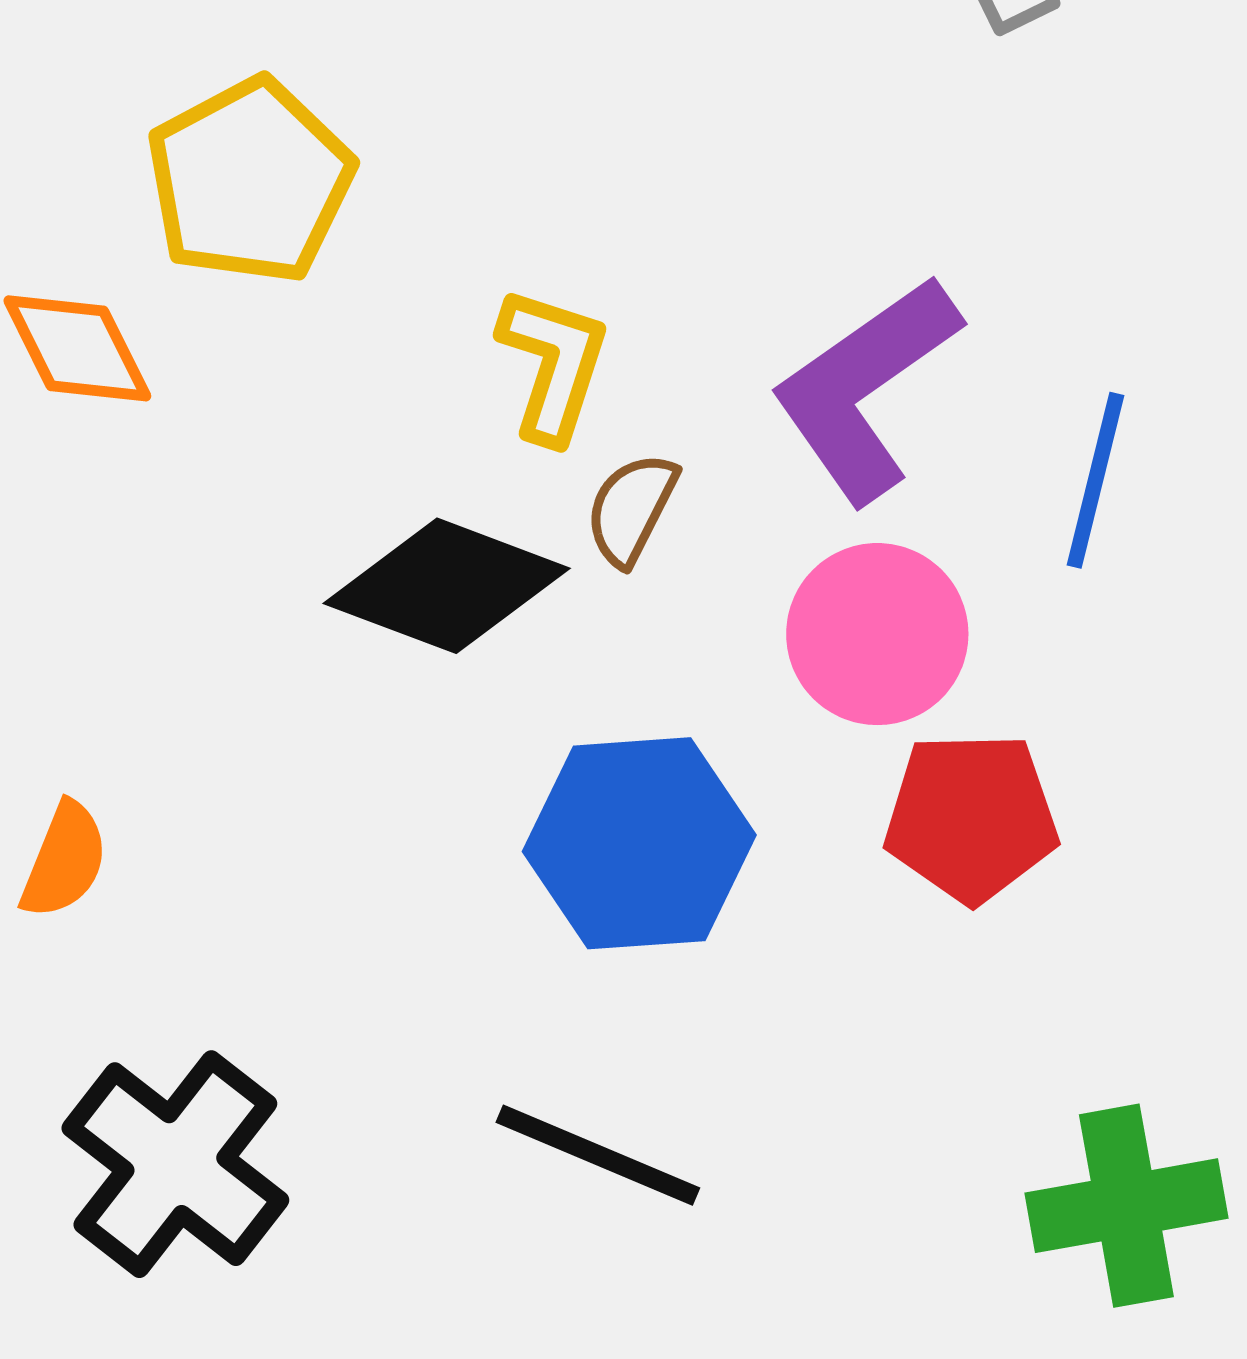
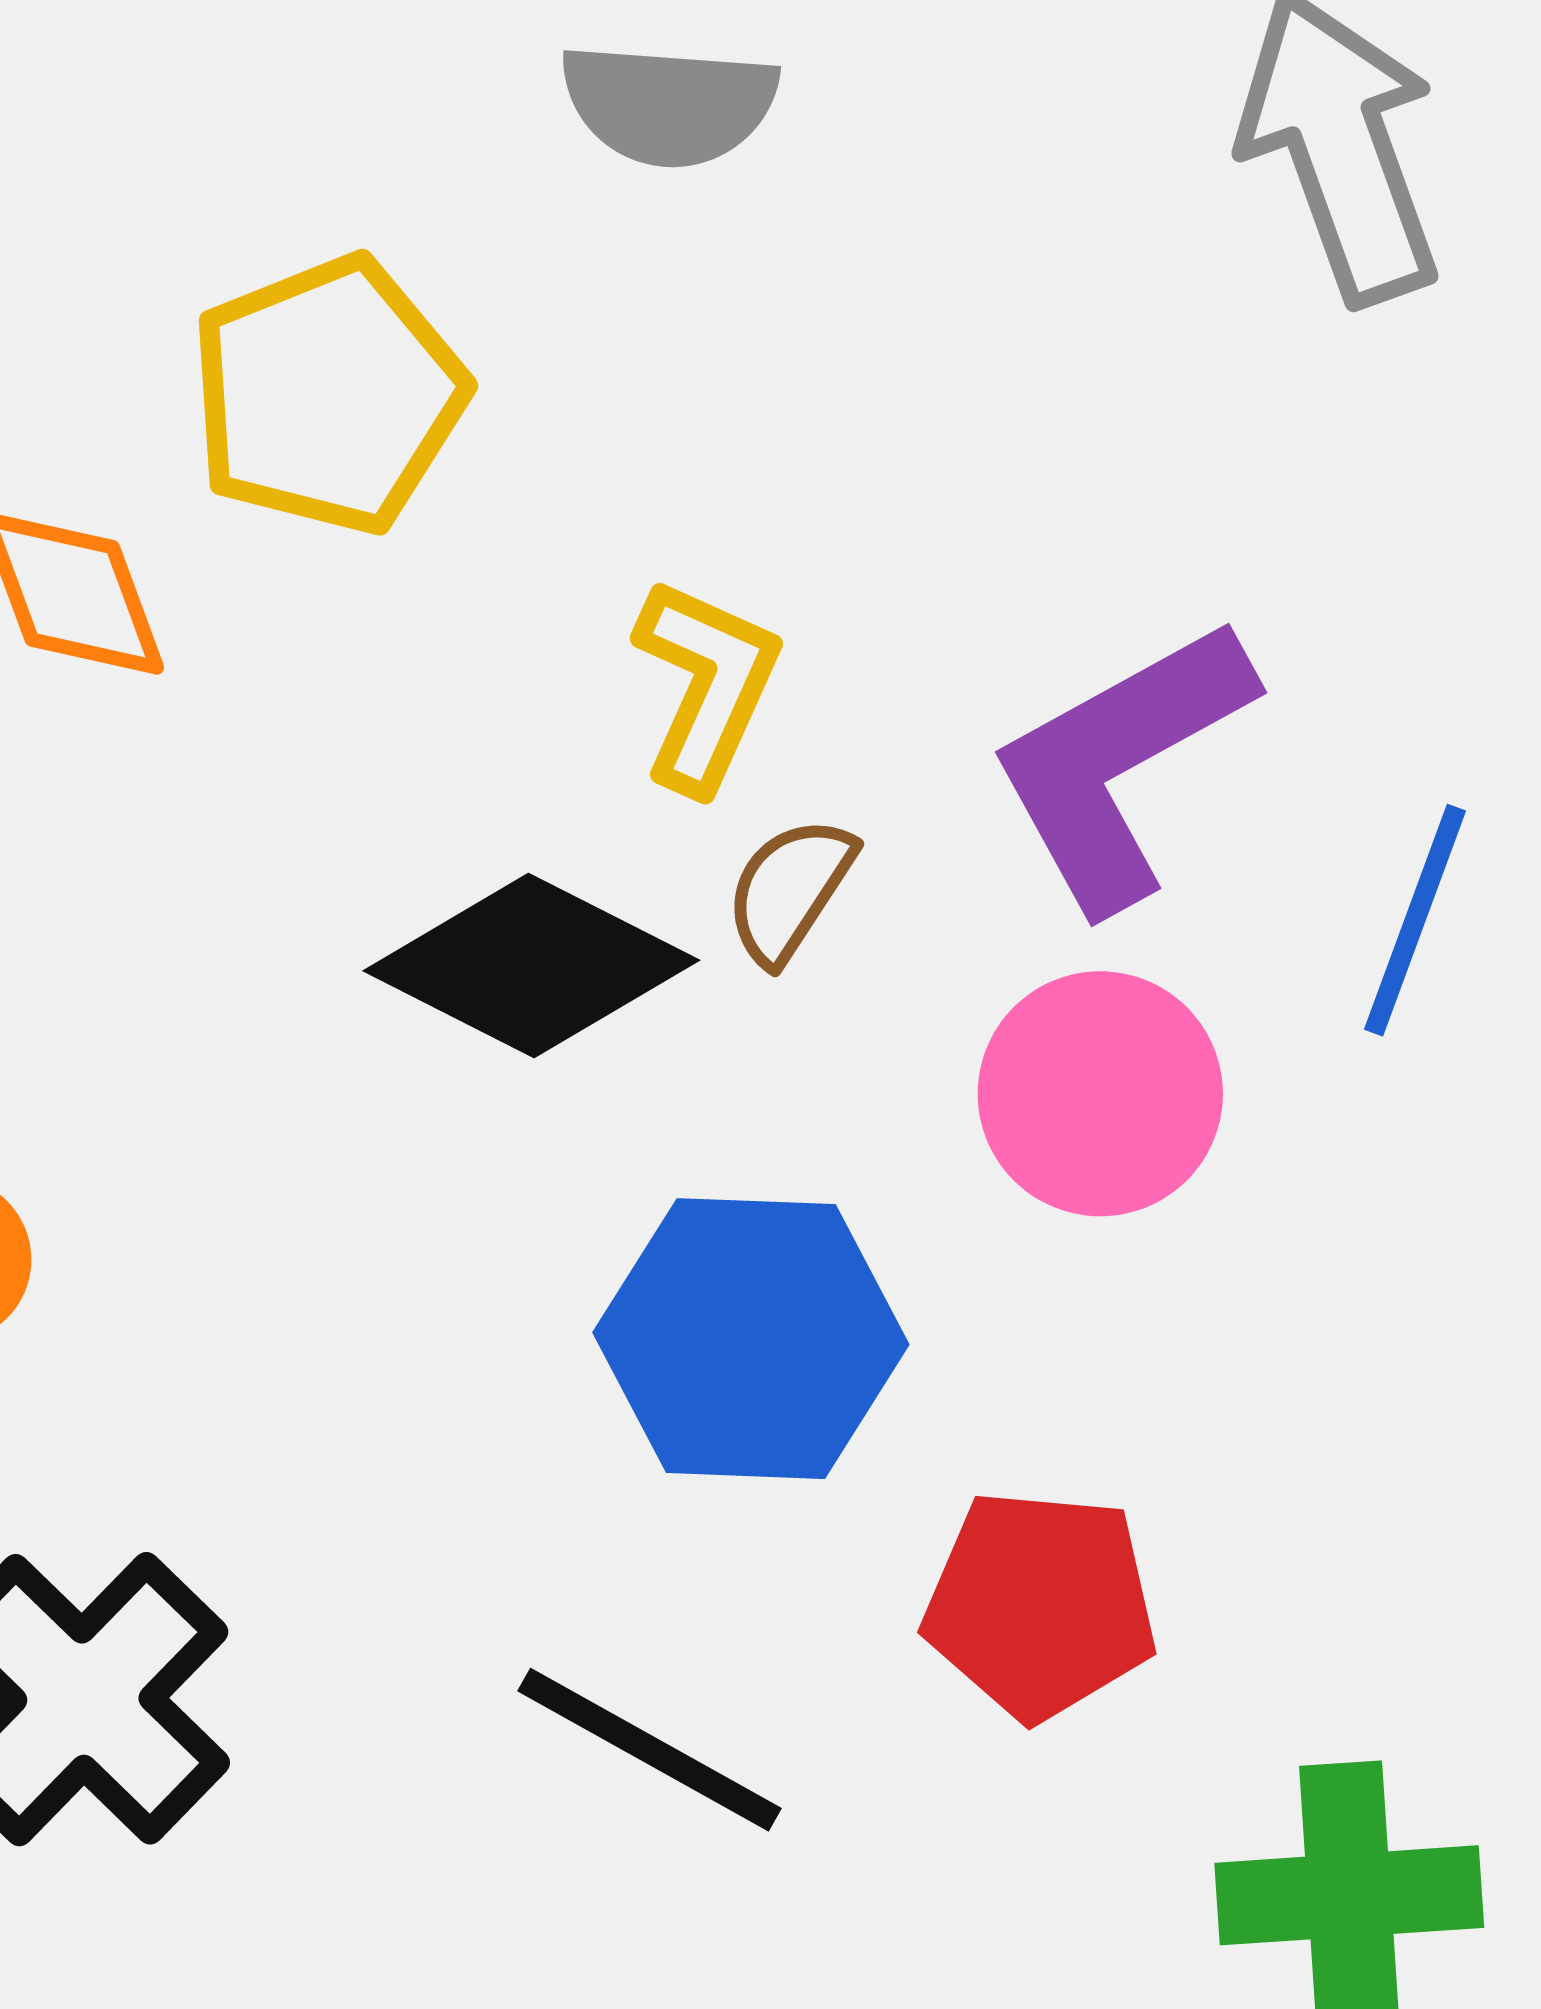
red pentagon: (971, 817) -> (1040, 1605), moved

